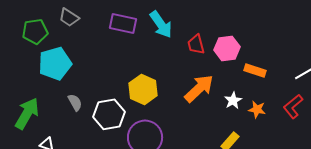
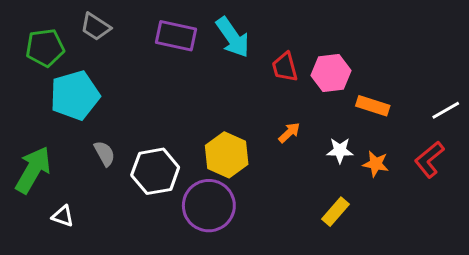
orange arrow: (199, 88) -> (289, 133), size x0.5
yellow hexagon: (143, 89) -> (227, 155), moved
white star: (233, 100) -> (340, 150), turned 30

